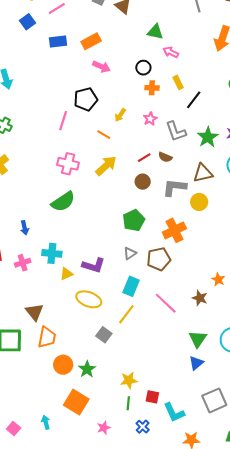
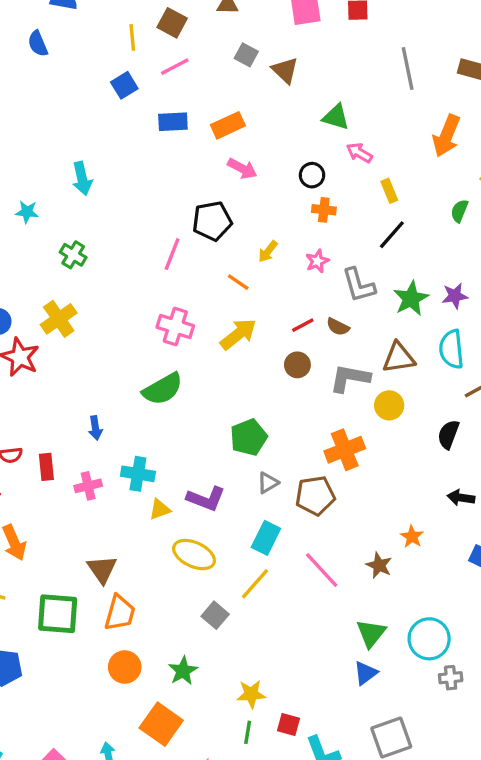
yellow rectangle: (178, 82) -> (389, 191), moved
green pentagon: (134, 220) -> (249, 437), moved
orange circle: (63, 365) -> (125, 667), moved

